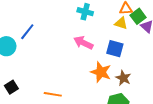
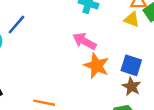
blue square: (115, 49) -> (131, 65), moved
orange star: (101, 72) -> (96, 66), moved

